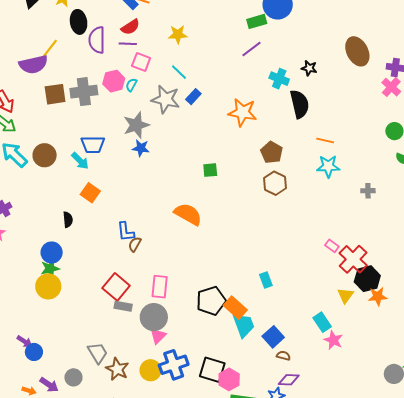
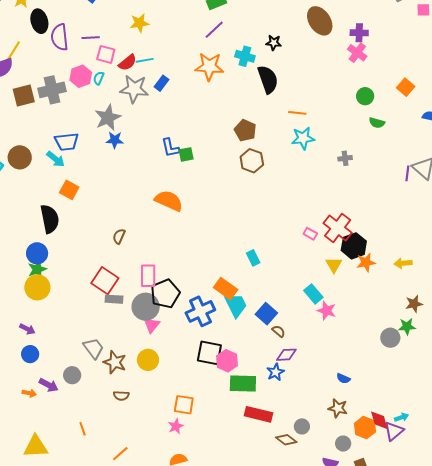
red semicircle: (130, 27) -> (127, 63), moved
cyan line: (179, 72) -> (145, 60), turned -48
orange star: (243, 112) -> (209, 67), moved
black semicircle: (68, 220) -> (50, 219), size x1.8
blue L-shape: (126, 232) -> (170, 148), moved
pink rectangle: (332, 246) -> (310, 234), moved
black pentagon: (211, 301) -> (165, 294), moved
purple arrow: (24, 341) -> (27, 329), moved
brown semicircle: (283, 356) -> (279, 331), turned 32
blue cross: (174, 365) -> (200, 311), moved

